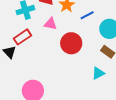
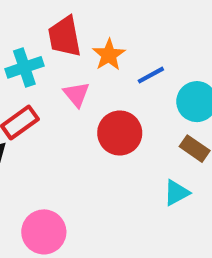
pink triangle: (50, 24) -> (76, 94), turned 40

